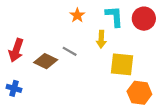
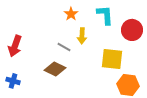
red circle: (144, 19) -> (132, 30), moved
yellow arrow: (101, 39) -> (82, 36), moved
brown diamond: (46, 61) -> (55, 69), moved

